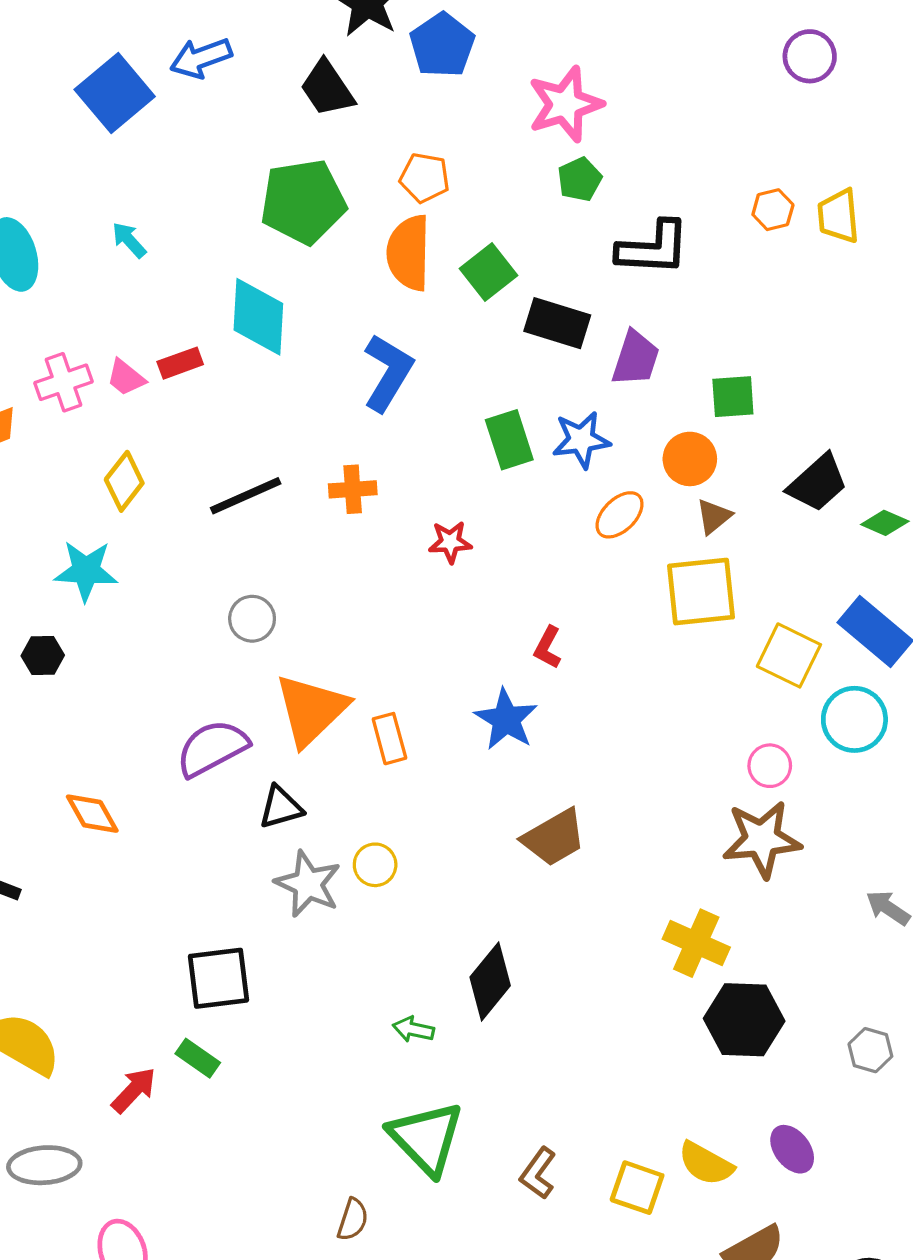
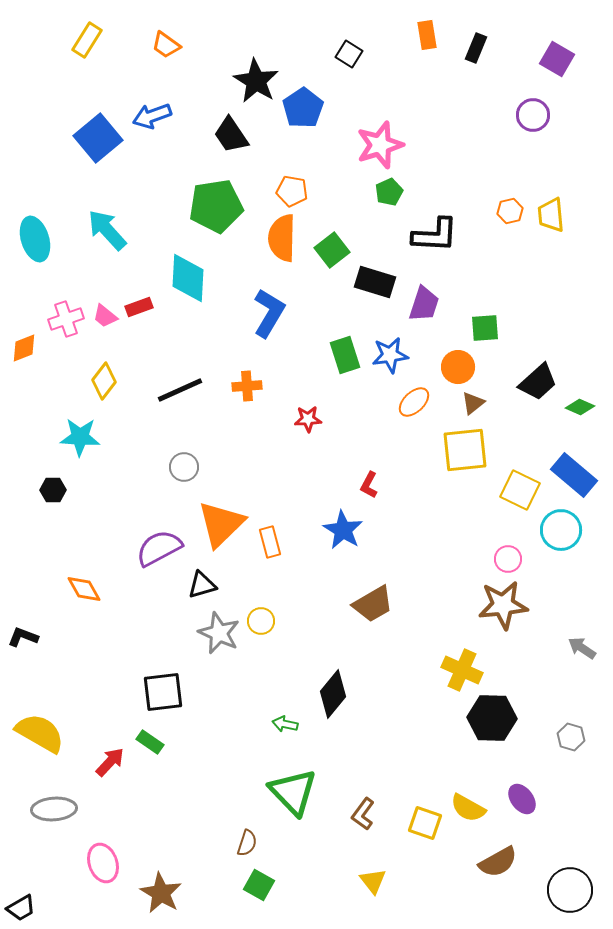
cyan arrow: (129, 240) -> (107, 230), size x1.8

